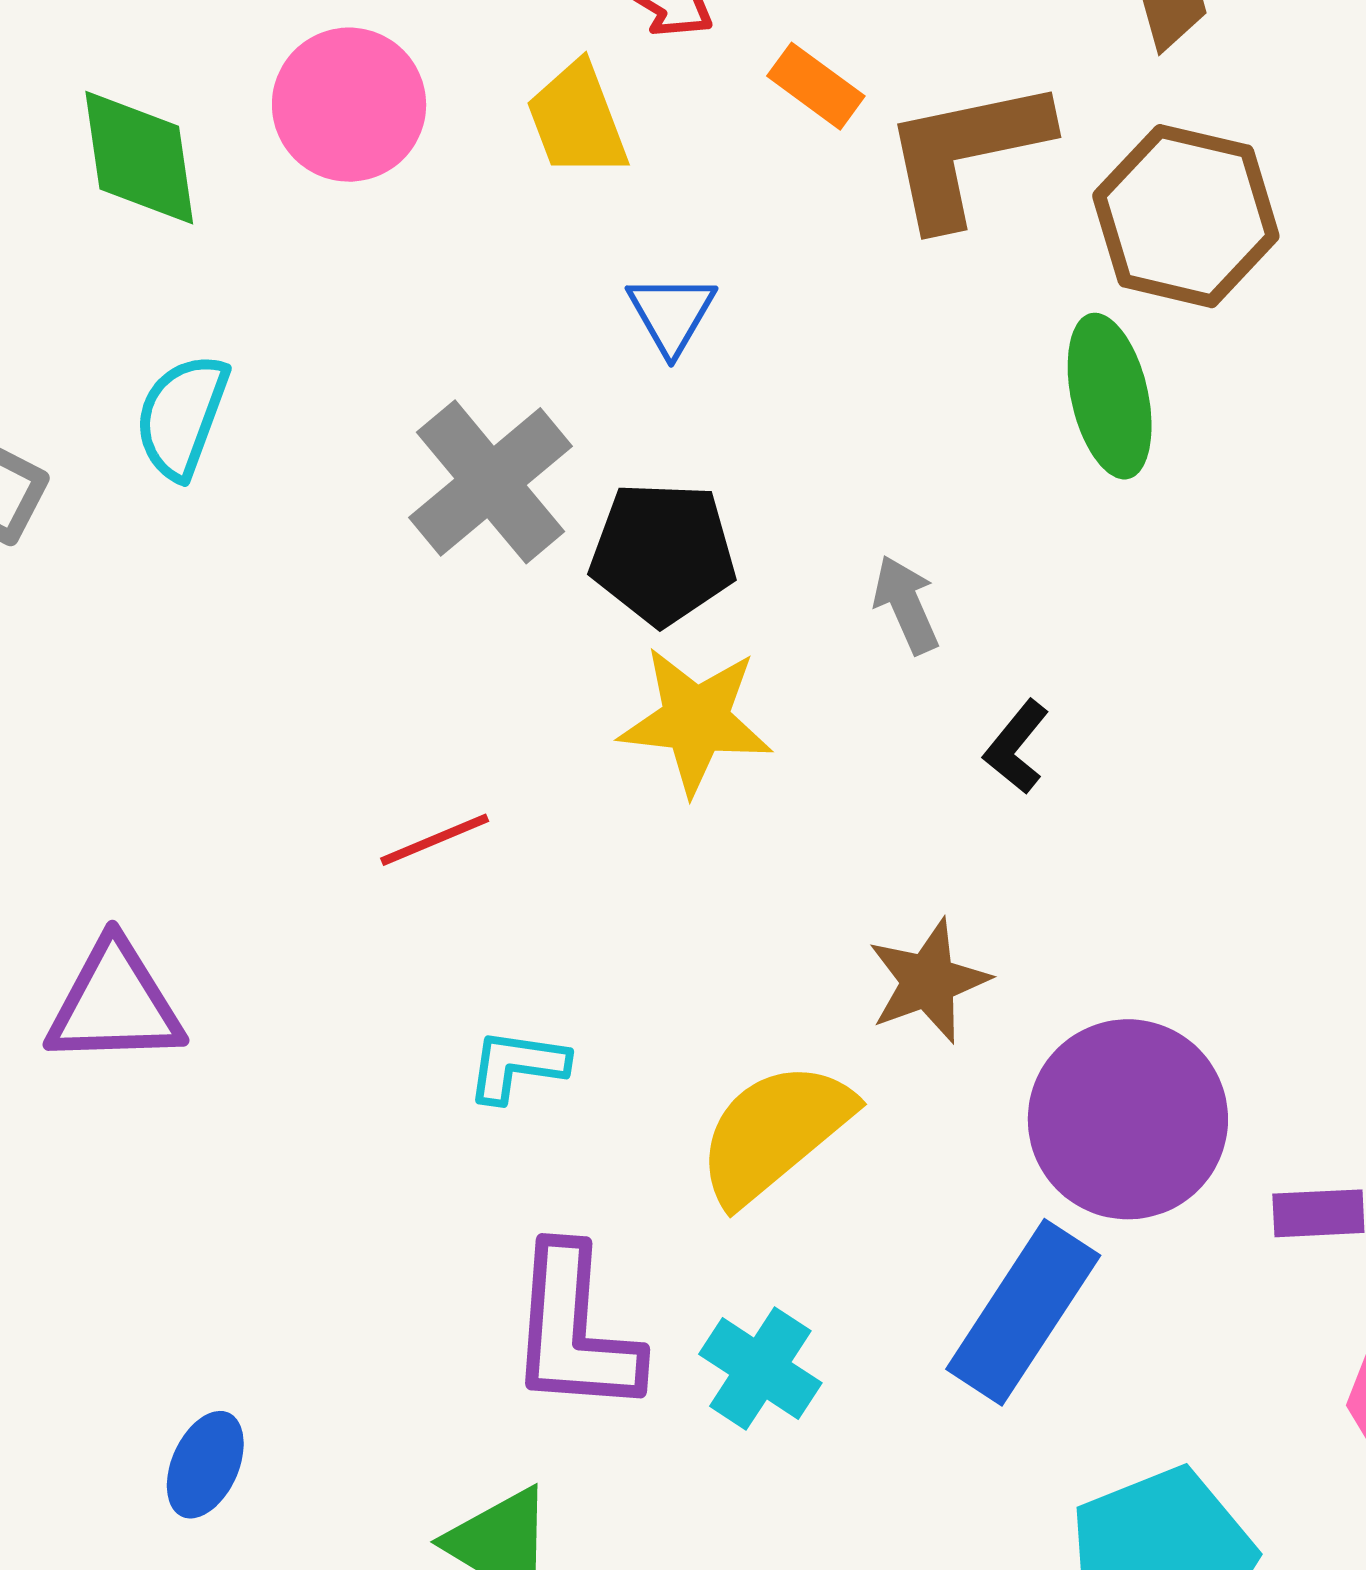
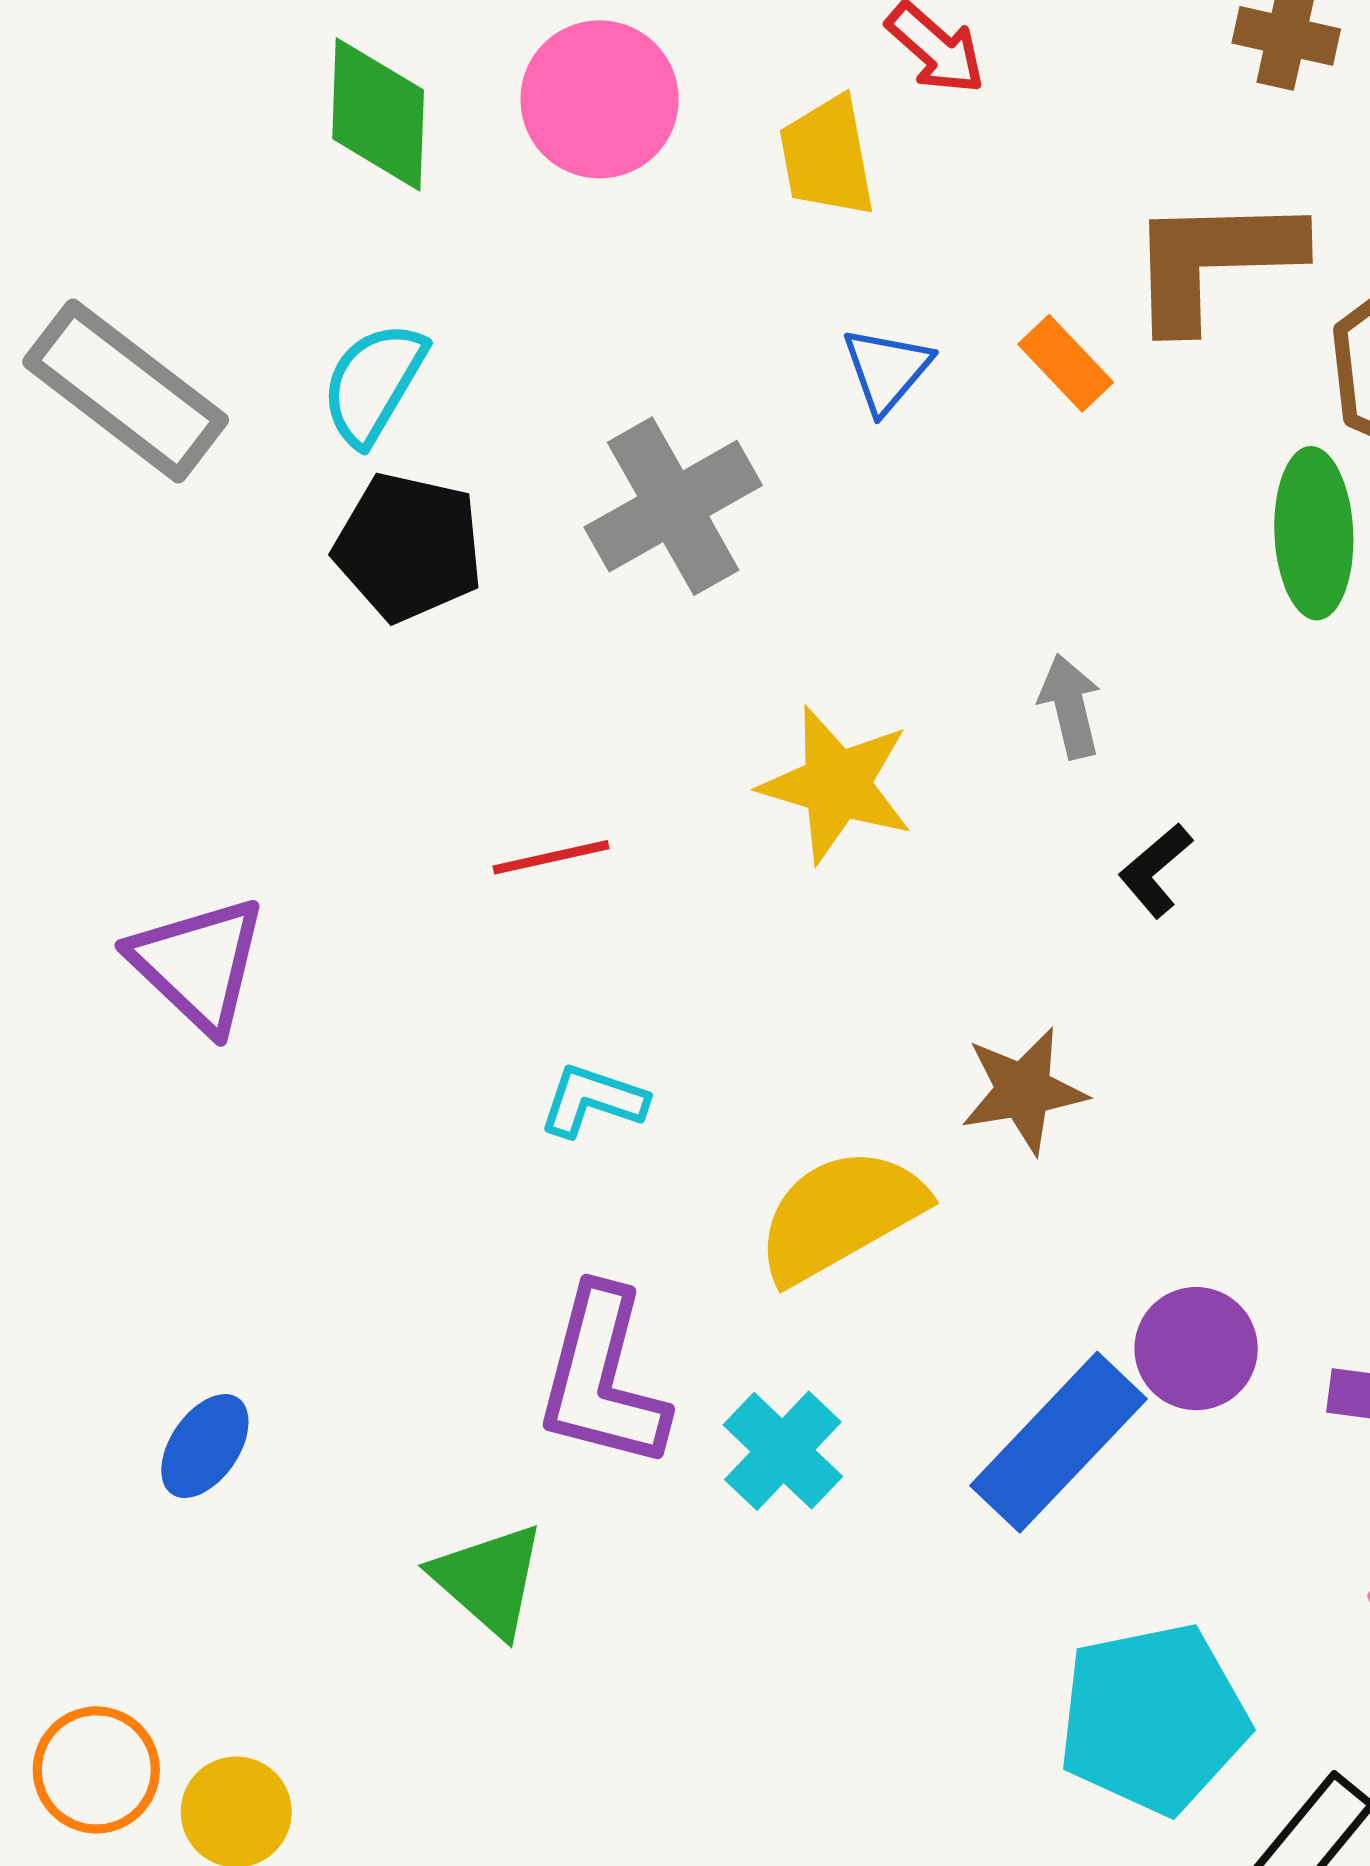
orange rectangle: (816, 86) -> (1066, 363), moved
black pentagon: (663, 553) -> (408, 547), moved
purple triangle: (115, 1004) -> (198, 964), turned 35
purple circle: (1128, 1119) -> (1196, 1349), moved, size x0.6

